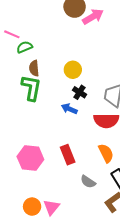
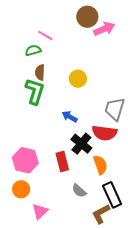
pink line: (12, 34) -> (45, 35), moved
black cross: (80, 92) -> (81, 144), moved, size x1.5
orange circle: (32, 207) -> (21, 189), moved

